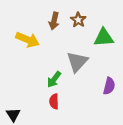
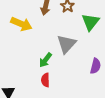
green triangle: (104, 37) -> (90, 22), turned -48

